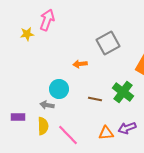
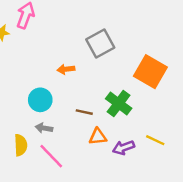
gray arrow: (47, 105) -> (44, 128), moved
orange triangle: (106, 133) -> (98, 137), moved

